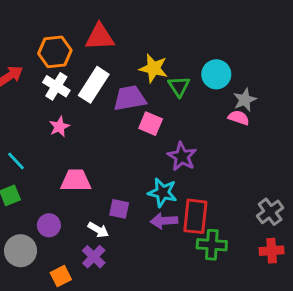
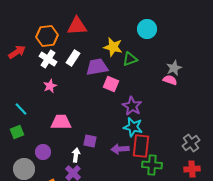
cyan circle: (216, 74) -> (147, 29), moved
white rectangle: (94, 85) -> (73, 58), size x0.7
green triangle: (179, 86) -> (130, 59), turned 42
cyan star: (162, 192) -> (133, 127), moved
white arrow: (98, 230) -> (76, 155), turned -112

